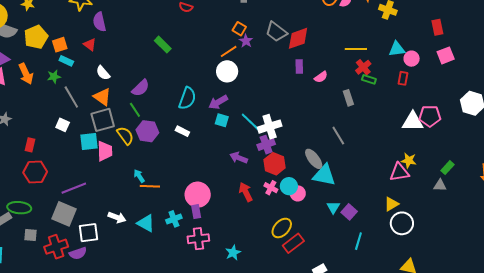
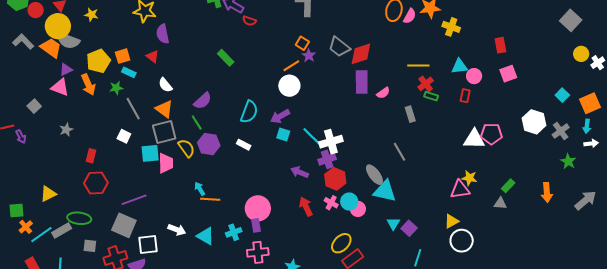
yellow pentagon: (36, 37) -> (98, 61), moved
purple rectangle: (299, 66) -> (362, 82), size x1.6

